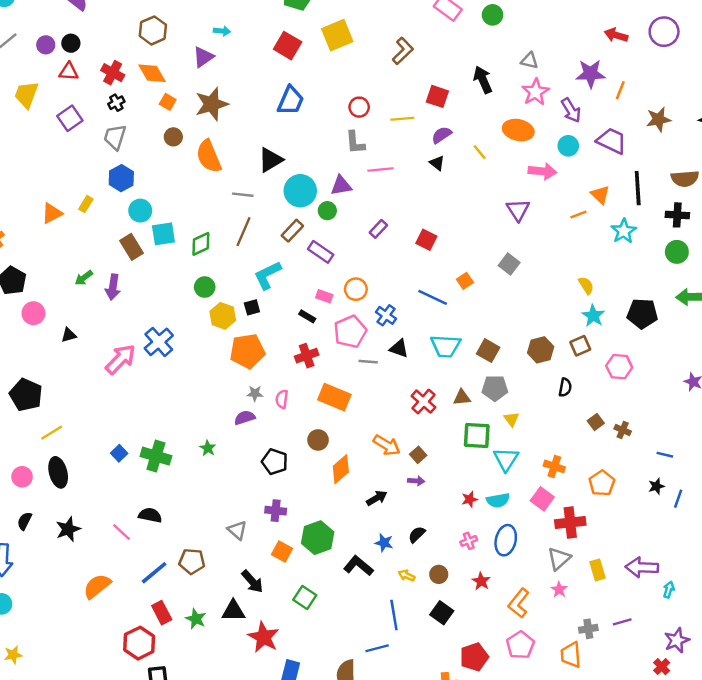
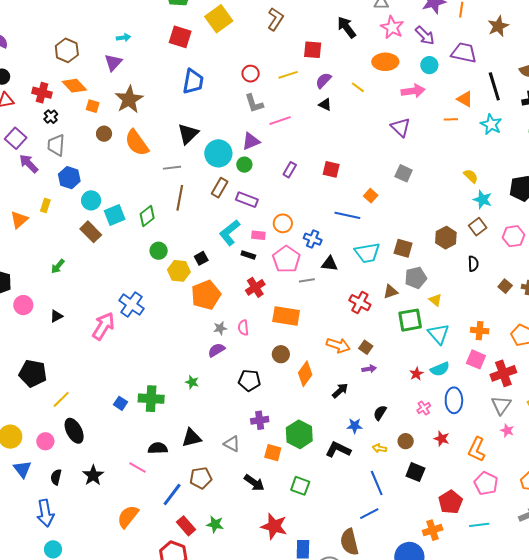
orange line: (578, 215) -> (451, 119), turned 32
cyan L-shape: (268, 275) -> (230, 233), moved
purple arrow: (113, 287) -> (29, 164), moved, turned 140
black triangle: (233, 611) -> (192, 438), moved

